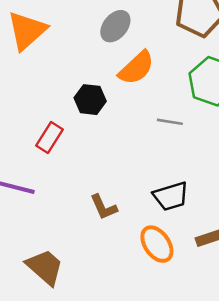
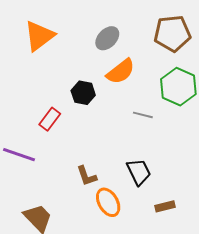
black trapezoid: (171, 196) -> (139, 172), turned -104
orange ellipse: (157, 244) -> (108, 202), moved

